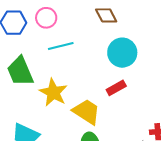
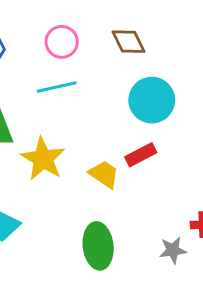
pink circle: (46, 18) -> (62, 42), moved
yellow trapezoid: (86, 112) -> (104, 174), moved, size x0.7

